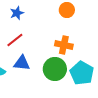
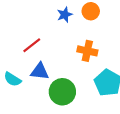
blue star: (17, 13) -> (65, 15), moved
green circle: (55, 69) -> (62, 92), moved

